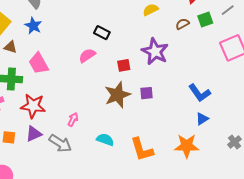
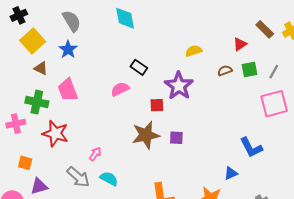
gray line: (228, 10) -> (274, 72), moved, turned -32
purple star: (155, 52) -> (179, 86), moved
blue L-shape: (200, 93) -> (251, 147), moved
purple triangle: (34, 134) -> (39, 186), moved
cyan semicircle: (105, 140) -> (109, 179), moved

